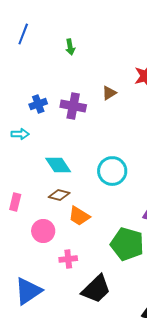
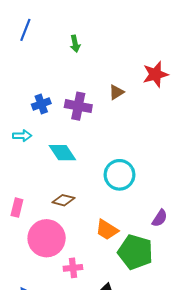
cyan diamond: (58, 165) -> (62, 153), moved
orange trapezoid: (79, 216) -> (107, 230), moved
pink circle: (43, 231) -> (47, 238), size x1.5

